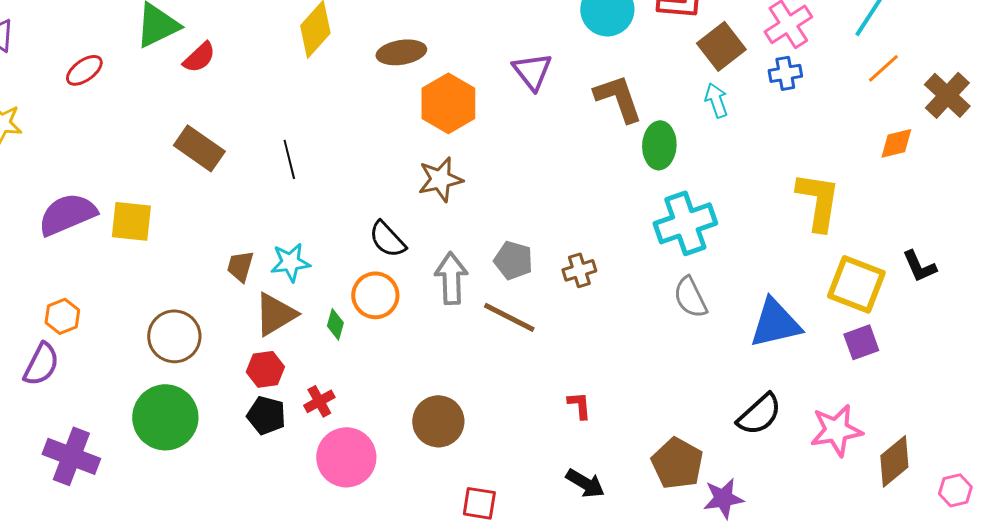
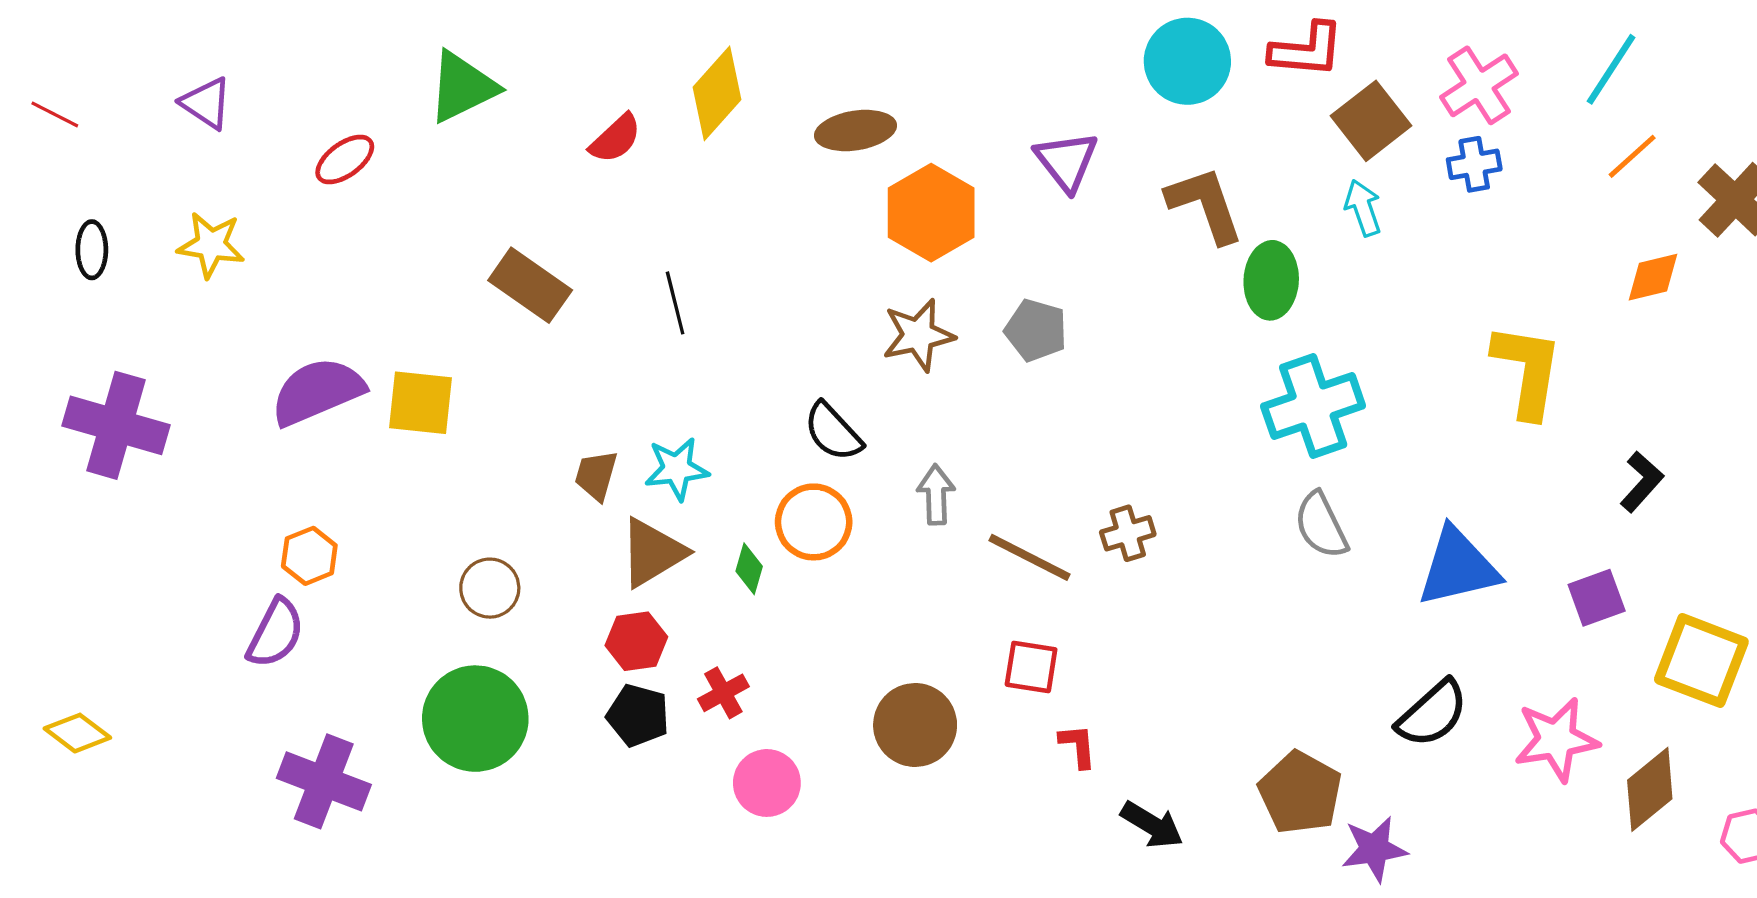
red semicircle: (199, 57) -> (615, 139), moved
gray pentagon: (513, 260) -> (1036, 330), moved
black L-shape: (919, 266) -> (1642, 482), moved, turned -114
brown cross: (579, 270) -> (1128, 533), moved
gray arrow: (451, 278) -> (936, 495), size x0.7
yellow square: (856, 284) -> (1701, 661), moved
brown circle: (174, 336) -> (490, 588), size x0.7
red L-shape: (579, 405) -> (1078, 746), moved
pink circle: (346, 457) -> (767, 783), size x0.7
red square: (479, 503) -> (1031, 667), moved

